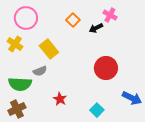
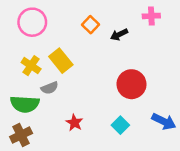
pink cross: (110, 15) -> (151, 16), moved, turned -32
yellow cross: (15, 44) -> (31, 66), moved
cyan square: (97, 110) -> (120, 125), moved

